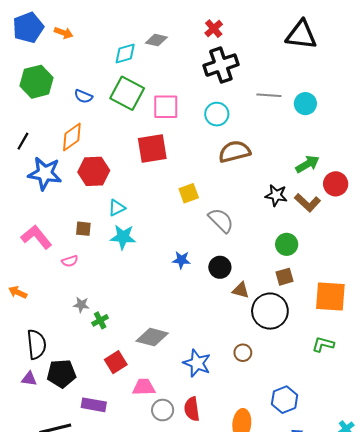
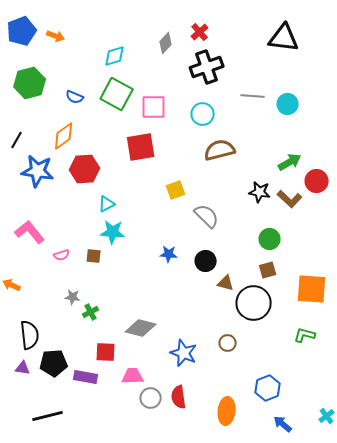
gray diamond: (156, 40) -> (166, 43), moved, turned -60
brown square: (83, 229) -> (94, 256), moved
red square: (116, 362) -> (106, 352), turned 35
purple rectangle: (94, 405) -> (86, 377), moved

